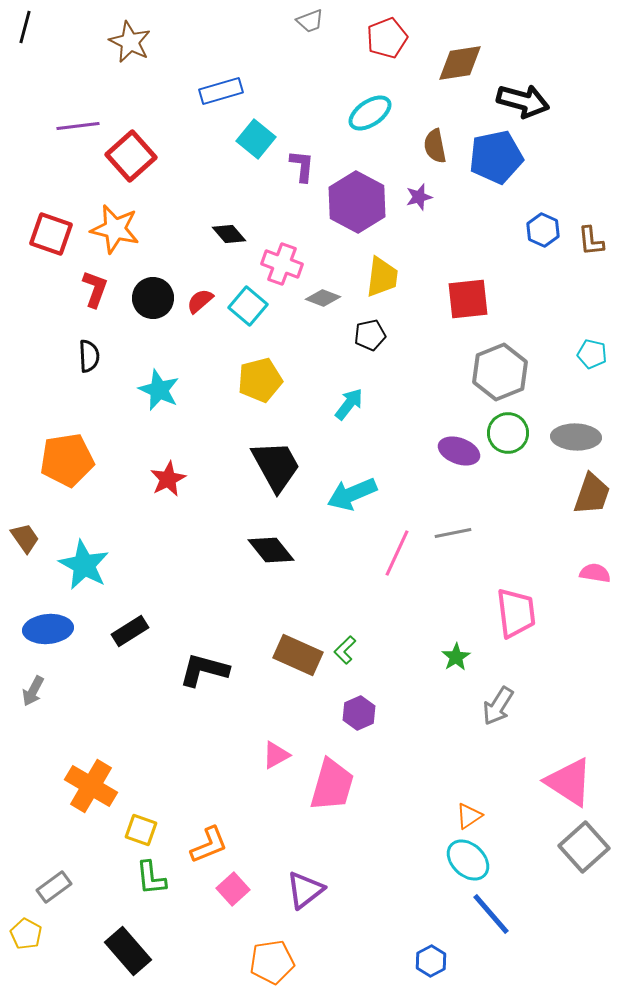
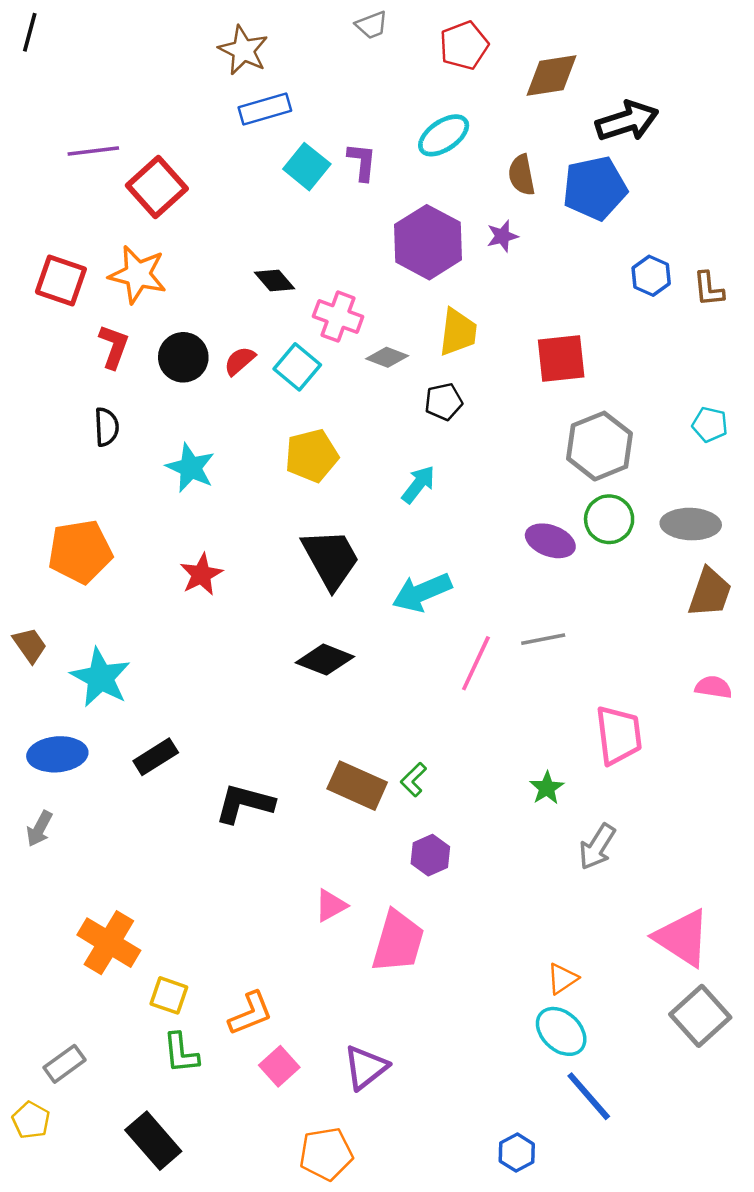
brown star: (130, 42) -> (243, 50), moved
black arrow: (523, 101) -> (627, 121), turned -33
purple L-shape: (302, 166) -> (362, 162), moved
black diamond: (271, 550) -> (325, 660), turned -30

